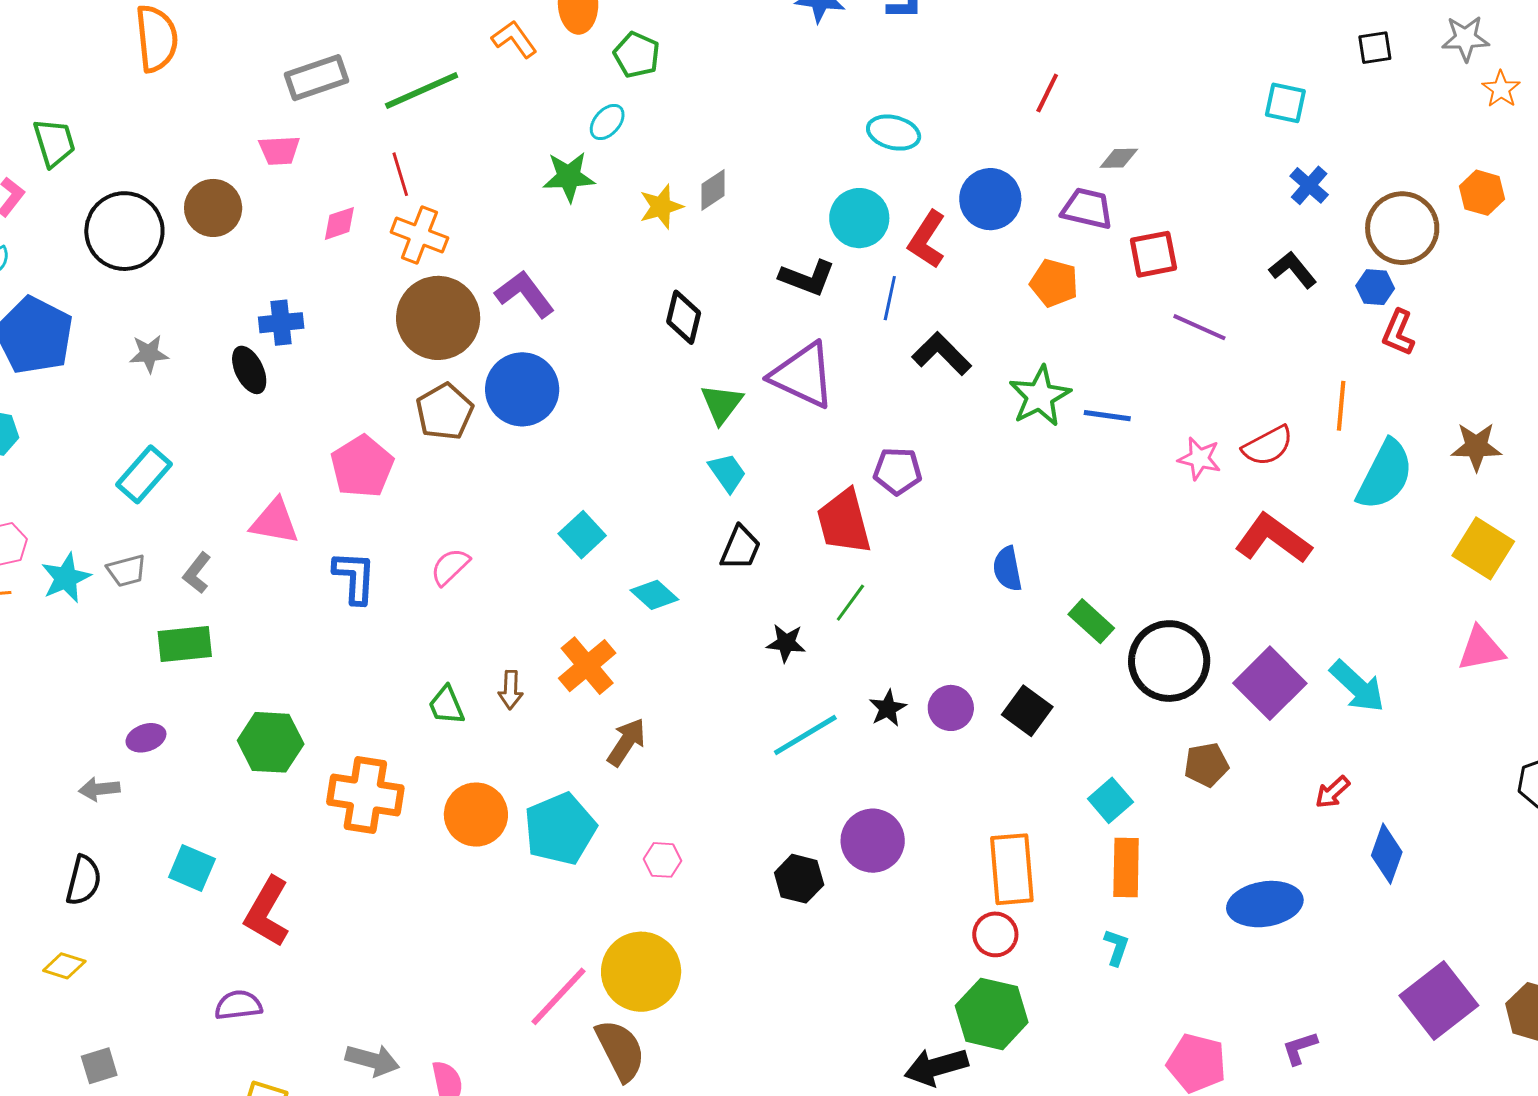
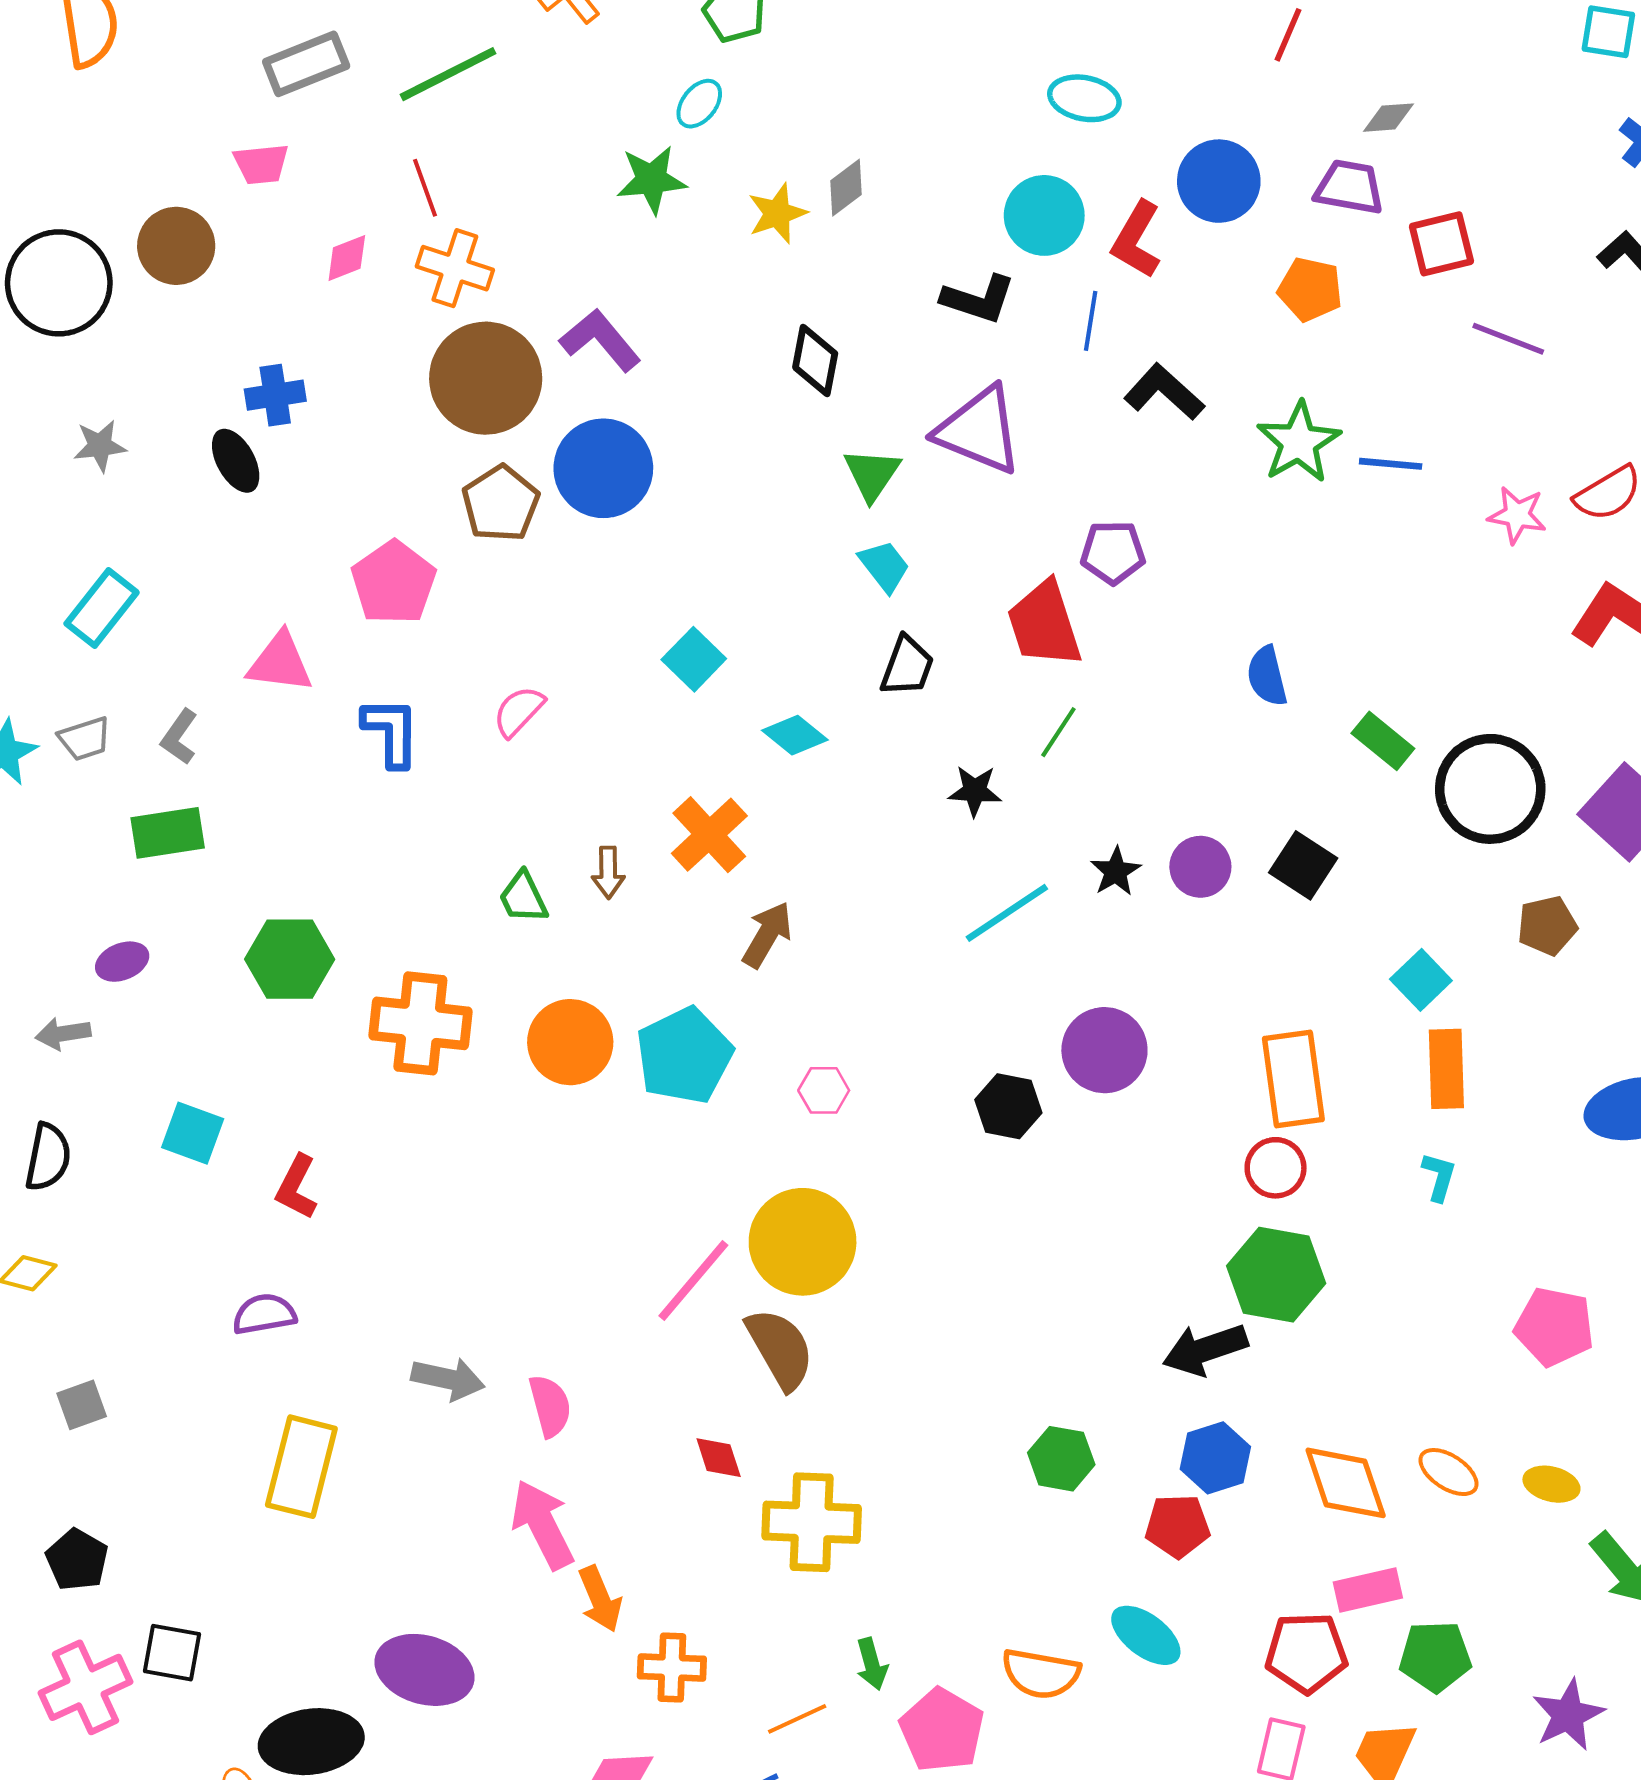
red L-shape: (267, 912) -> (297, 1187), size x0.7

